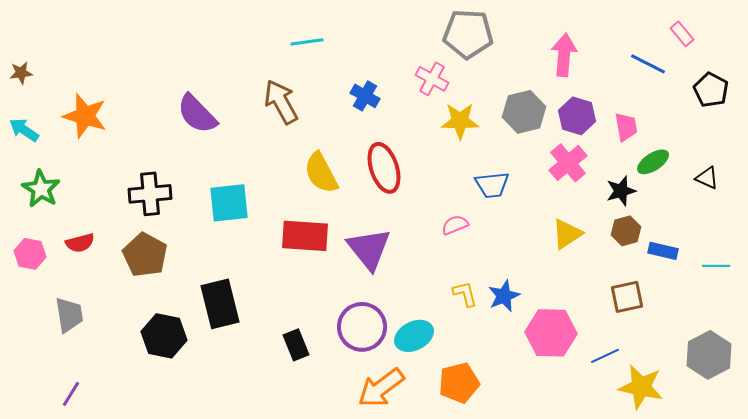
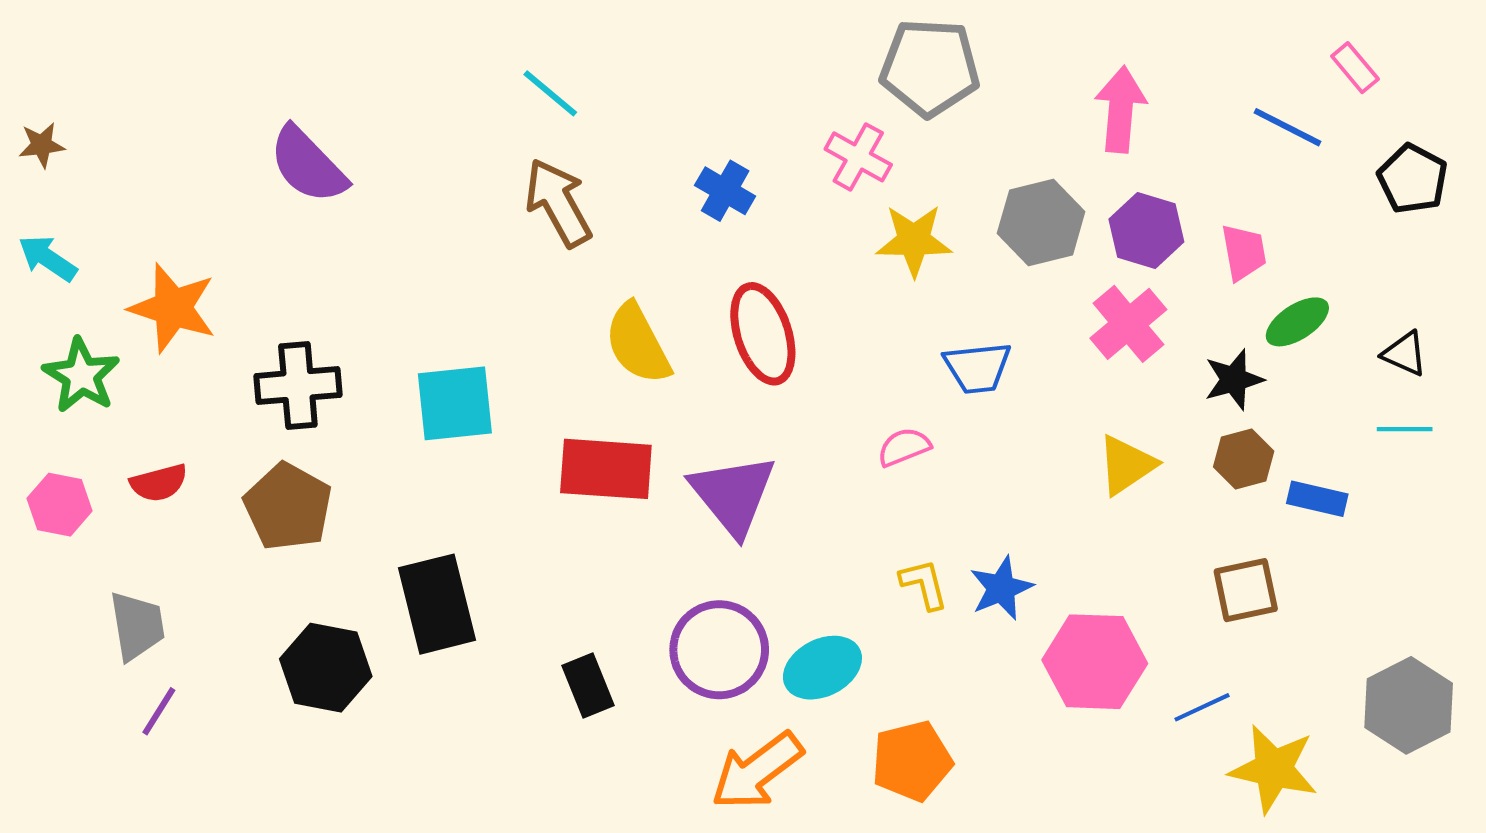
cyan line: (307, 42) -> (550, 93), moved, turned 48
purple semicircle: (197, 114) -> (308, 165), moved
orange star: (85, 116) -> (173, 308), moved
cyan line: (716, 266) -> (1405, 429), moved
purple line: (71, 394) -> (159, 711), moved

